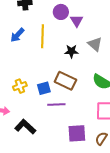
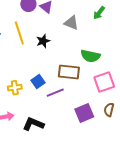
black star: (71, 51) -> (43, 41), moved
brown rectangle: (65, 81) -> (69, 72), moved
yellow cross: (20, 86) -> (15, 88), turned 32

